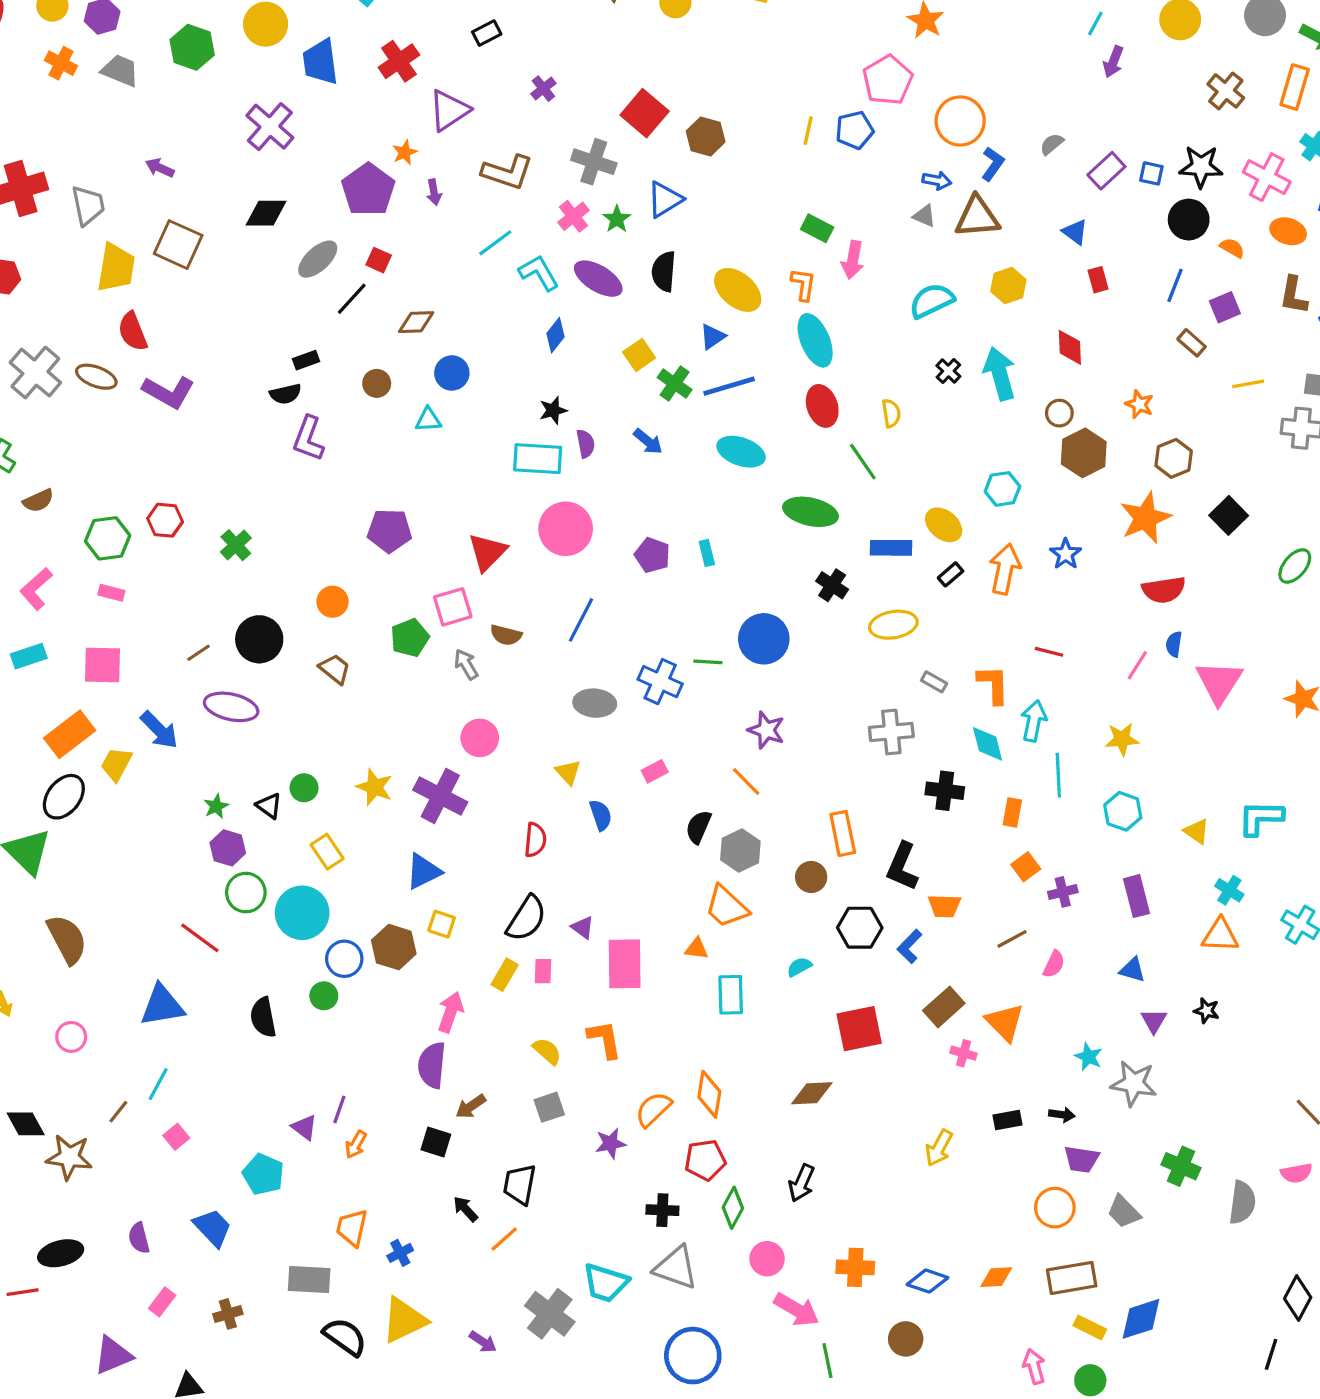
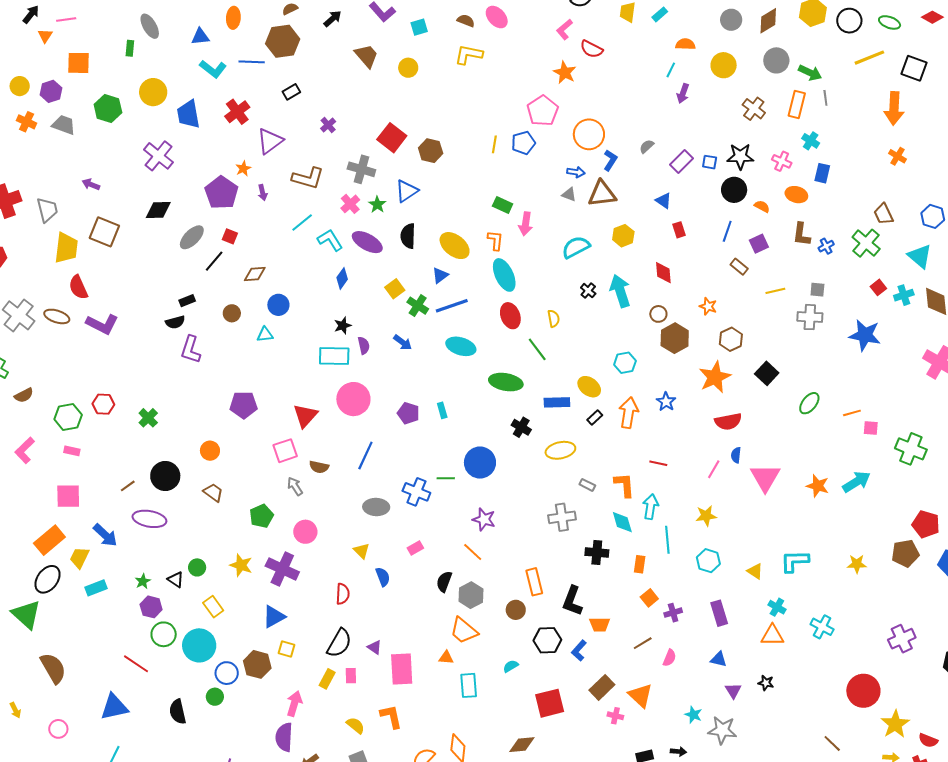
pink cross: (1267, 177) -> (782, 161), size x0.7
green pentagon: (410, 638) -> (261, 516), moved
cyan rectangle: (29, 656) -> (96, 588), moved

